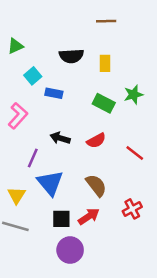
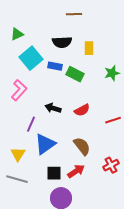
brown line: (106, 21) -> (74, 14), moved
cyan square: (33, 76) -> (31, 58), size x1.6
blue rectangle: (54, 93) -> (55, 66), moved
green rectangle: (104, 103) -> (75, 74), moved
red line: (135, 153) -> (113, 120), turned -56
blue triangle: (50, 183) -> (45, 144), turned 35

